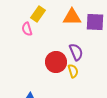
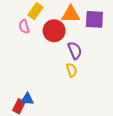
red circle: (56, 62) -> (54, 31), moved

